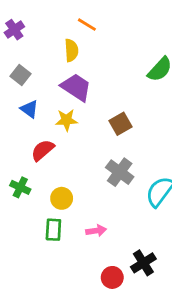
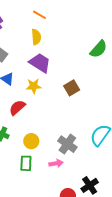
orange line: (87, 25) -> (40, 15), moved
gray cross: (120, 172) -> (67, 144), moved

